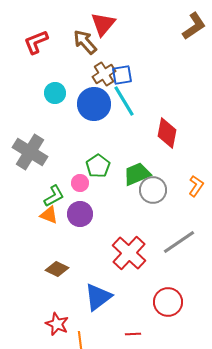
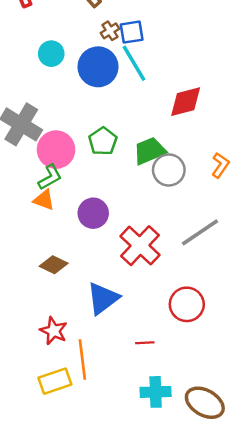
brown cross: (104, 74) -> (110, 31), size x0.7
red diamond: (167, 133) -> (186, 102), turned 64
pink circle: (80, 183) -> (56, 150), moved, size x1.8
purple circle: (80, 214) -> (93, 213), moved

